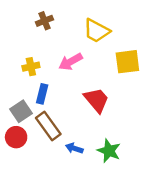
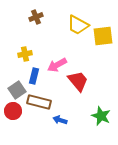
pink arrow: (71, 62) -> (57, 65), moved
yellow square: (127, 62) -> (103, 36), moved
brown rectangle: (48, 126) -> (39, 102), turned -40
green star: (109, 151) -> (101, 116), moved

